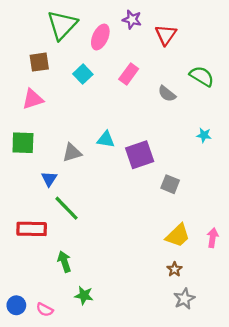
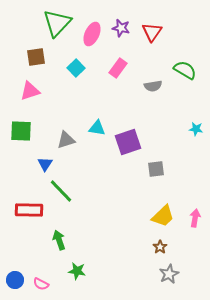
purple star: (132, 20) -> (121, 28), moved
gray semicircle: (167, 94) -> (153, 86), turned -48
cyan star: (204, 135) -> (196, 129), moved
gray square: (170, 184) -> (156, 169), turned -30

